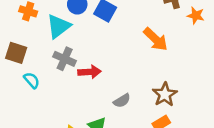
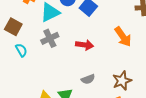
gray cross: (65, 59) -> (50, 38), turned 30
red arrow: (90, 72) -> (85, 45), moved

